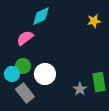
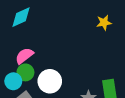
cyan diamond: (41, 16) -> (21, 17), moved
pink semicircle: (25, 38) -> (24, 56), moved

